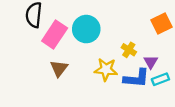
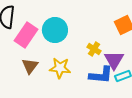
purple triangle: (151, 62) -> (114, 60), size x1.5
yellow star: (106, 69) -> (60, 68), moved

